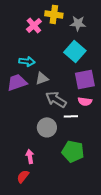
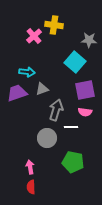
gray star: (78, 23) -> (89, 40), moved
gray arrow: (56, 99) -> (56, 110), turned 75
red semicircle: (23, 176) -> (31, 187), moved, turned -40

